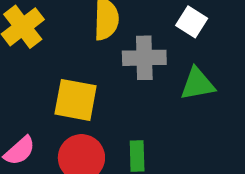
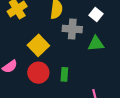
yellow square: (76, 100) -> (38, 45), turned 30

